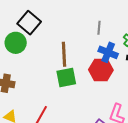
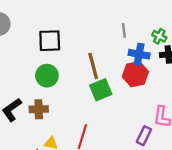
black square: (29, 23) -> (50, 41), turned -30
green circle: (16, 43) -> (47, 76), moved

